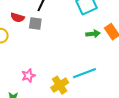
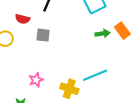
gray square: (35, 23) -> (43, 35), moved
yellow cross: (60, 85) -> (69, 89), turned -36

